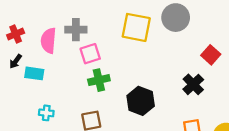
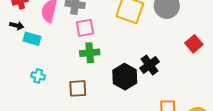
black arrow: (16, 61) -> (17, 26), turned -120
black cross: (193, 84) -> (150, 65), moved

